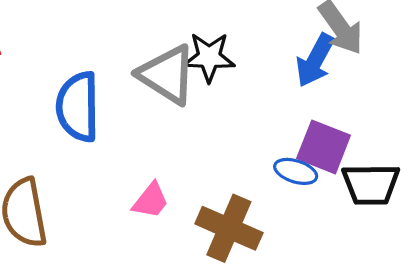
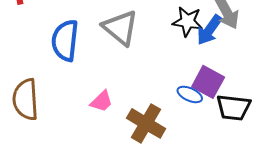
black star: (209, 57) -> (188, 21), moved

